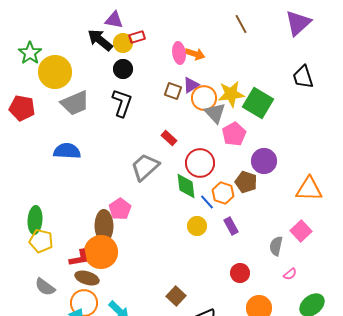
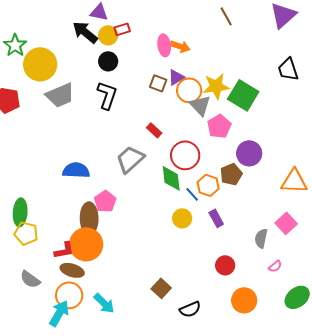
blue semicircle: (67, 151) -> (76, 170), moved
brown pentagon: (246, 182) -> (231, 174), turned 30

